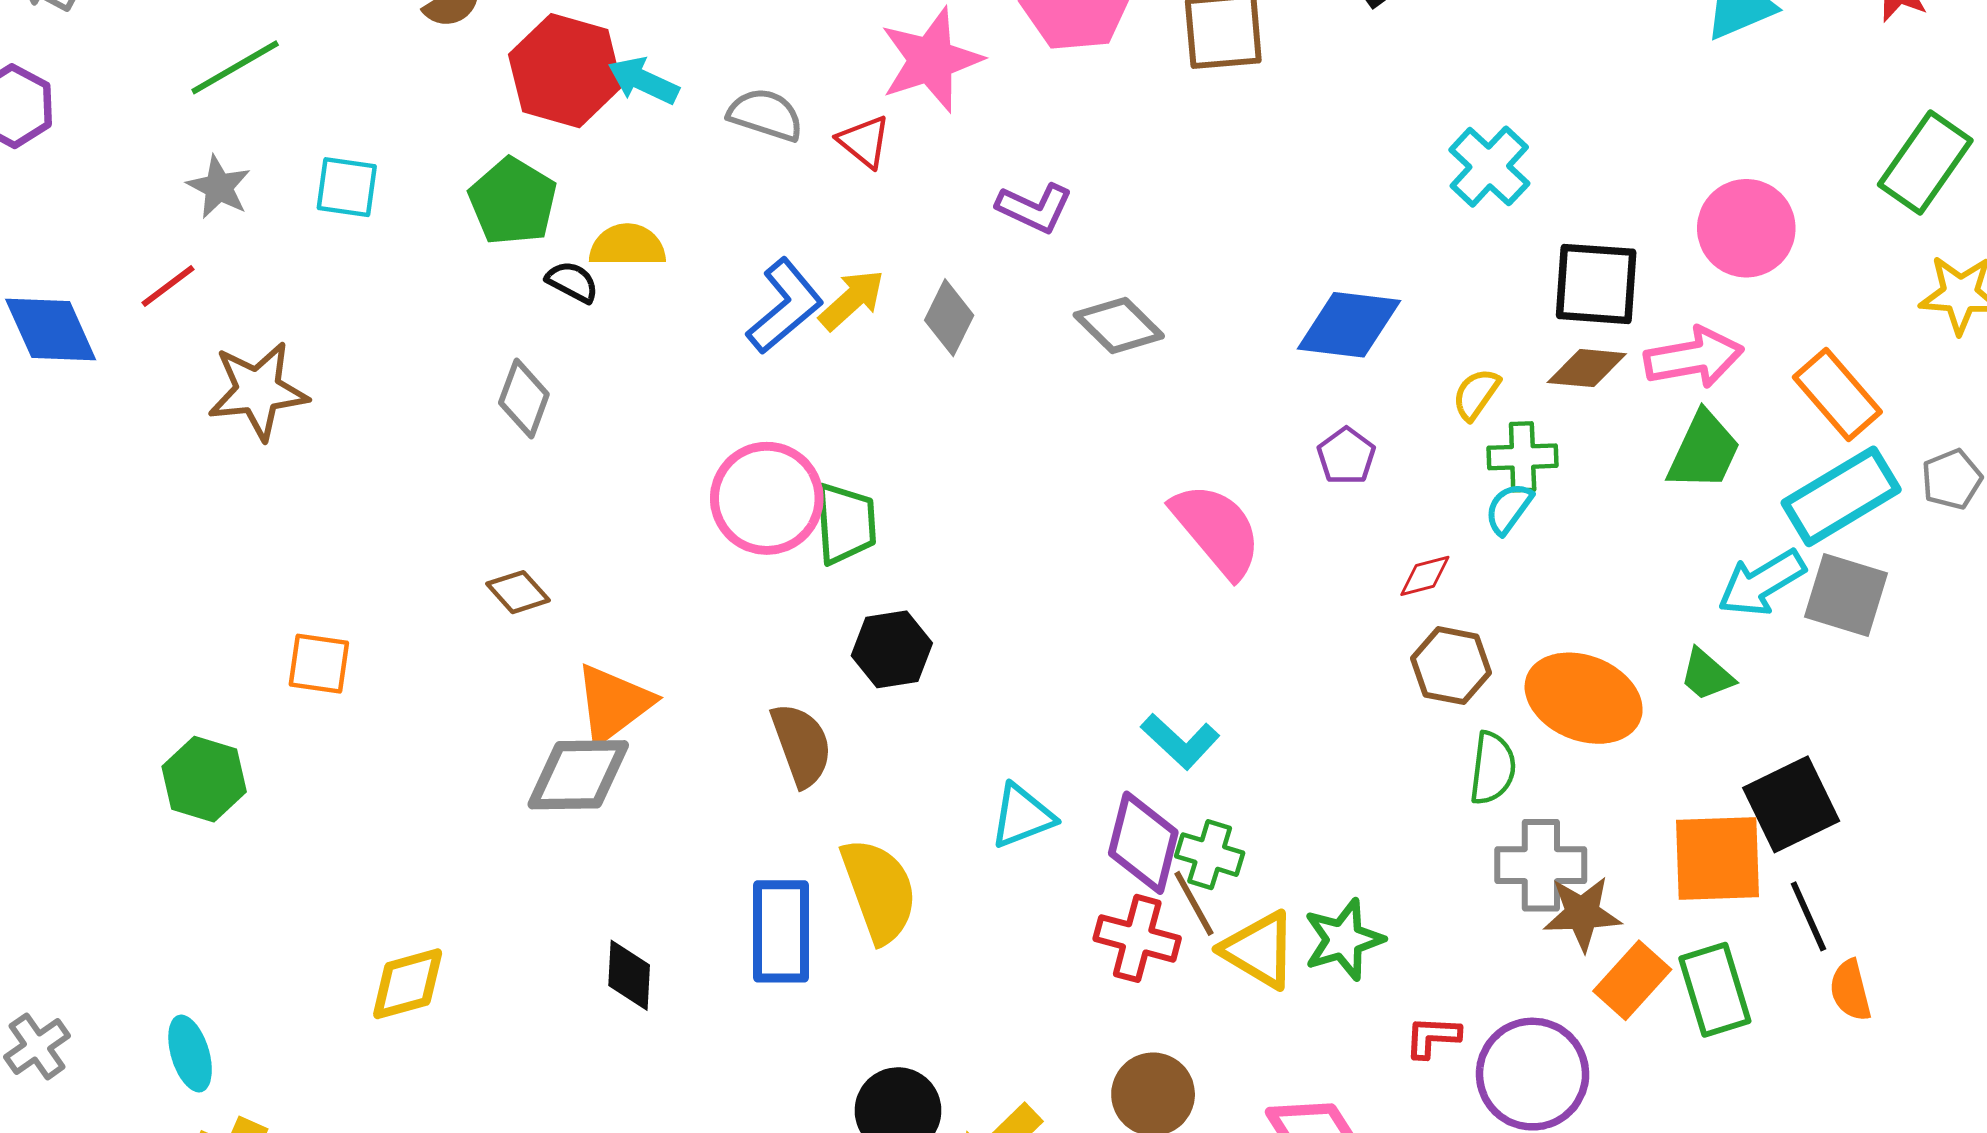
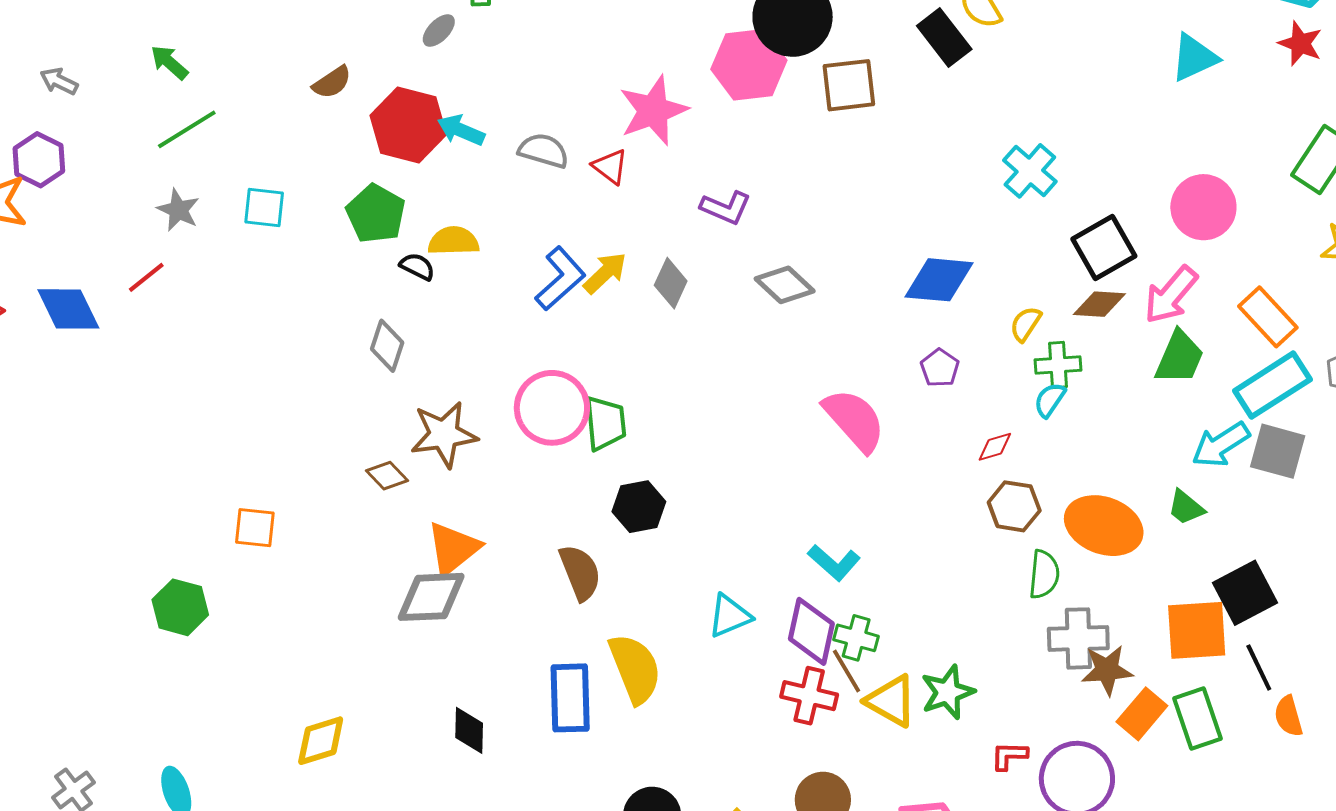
black square: (1596, 284) -> (1104, 248), turned -32
pink arrow: (1694, 358) -> (1171, 295), turned 142
brown star: (258, 391) -> (444, 434), moved

